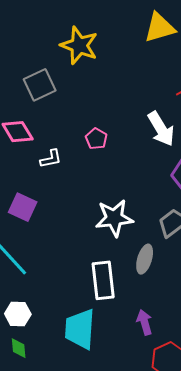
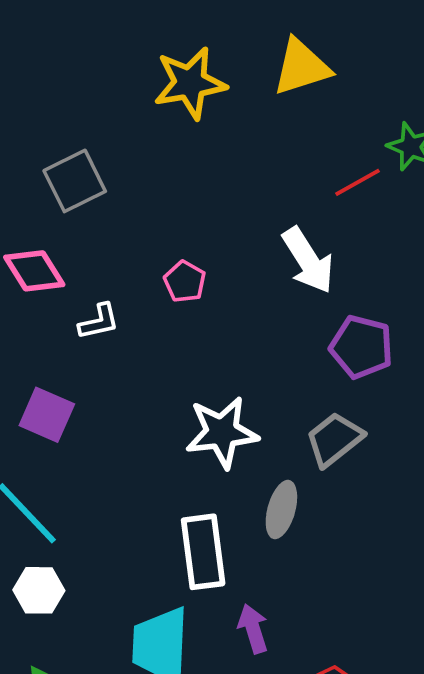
yellow star: (79, 45) -> (190, 83), moved, turned -30
white hexagon: (18, 314) -> (39, 590), moved
purple arrow: (145, 322) -> (253, 629), moved

